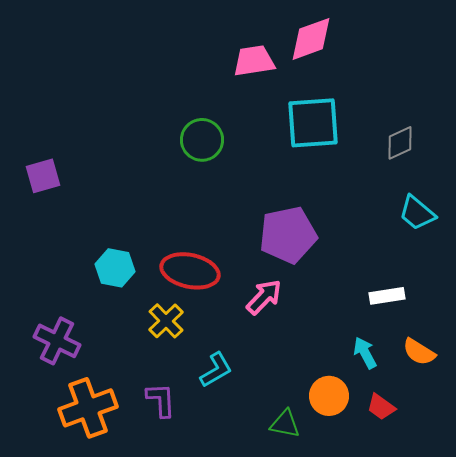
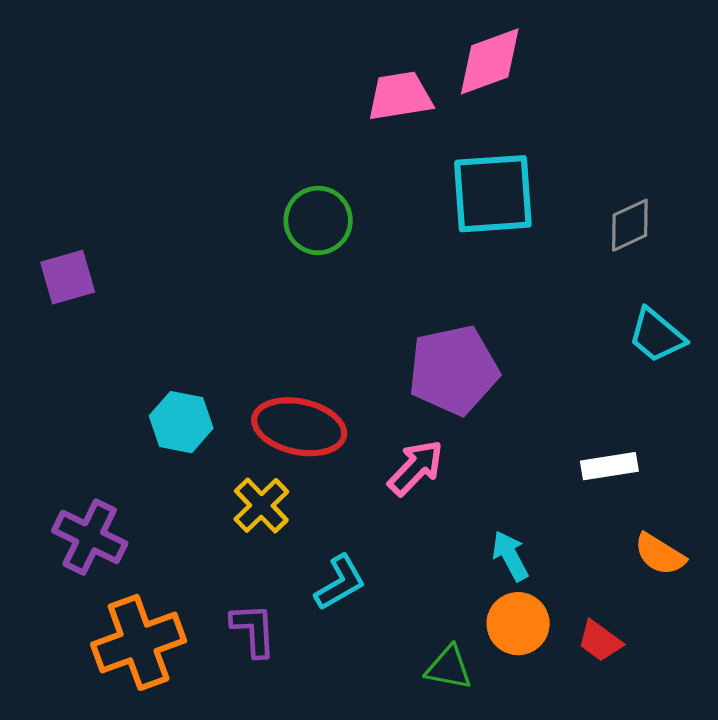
cyan arrow: (365, 353) -> (510, 556), moved

